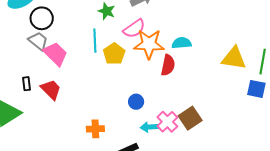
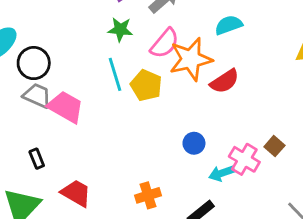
cyan semicircle: (182, 43) -> (229, 25), moved
red semicircle: (168, 65) -> (225, 81), turned 60
red trapezoid: (51, 90) -> (76, 193), moved
brown square: (190, 118) -> (274, 146), size x0.6

